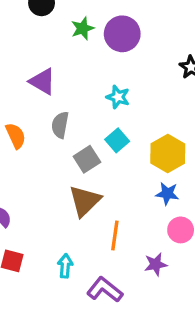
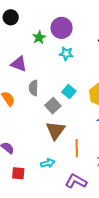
green star: (83, 28) -> (39, 37), moved
cyan star: (118, 97) -> (66, 54), moved
cyan arrow: (65, 266) -> (48, 163), moved, turned 80

